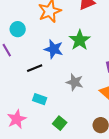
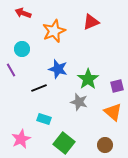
green star: (80, 40) -> (88, 79), moved
green square: (60, 123) -> (64, 143), size x1.5

